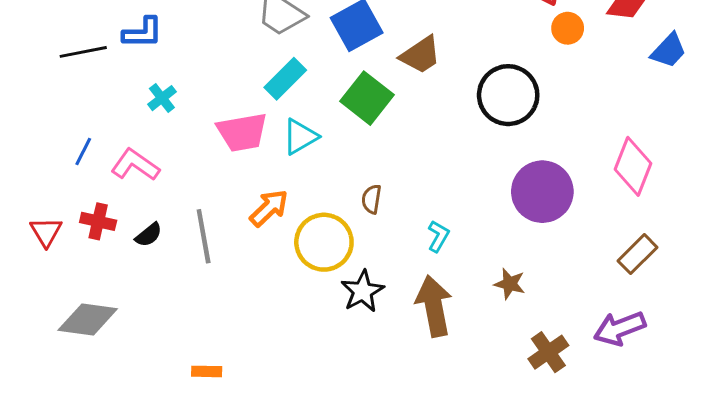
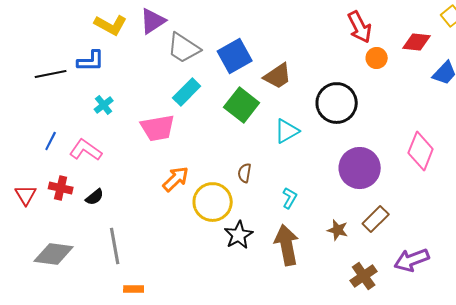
cyan triangle: (300, 137) -> (287, 131), moved
gray line: (204, 236) -> (115, 246), moved
brown rectangle: (637, 254) -> (376, 219), moved

